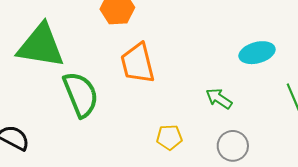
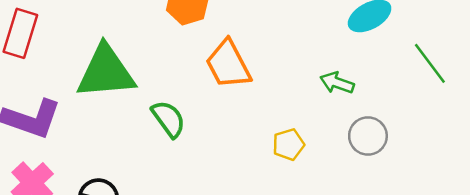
green semicircle: (81, 94) -> (169, 119), size x0.7

